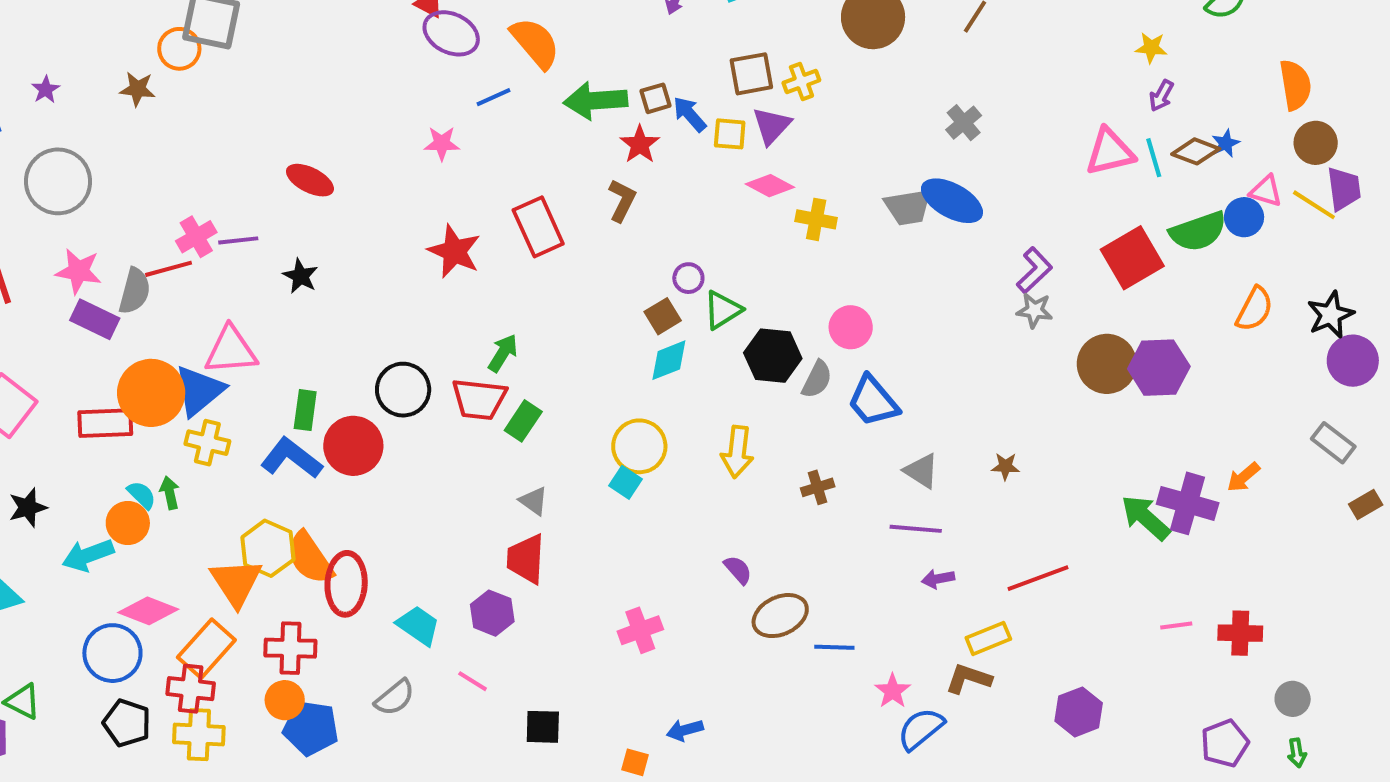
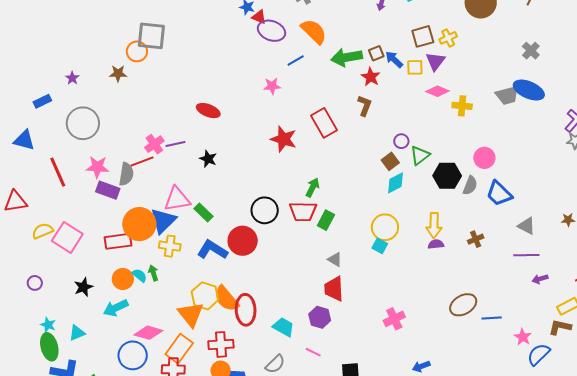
green rectangle: (305, 410) -> (204, 213), moved, turned -48
orange circle: (128, 523) -> (123, 279), moved
purple semicircle: (738, 570) -> (436, 244), moved, turned -49

